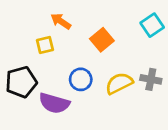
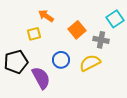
gray cross: (151, 79) -> (101, 40), moved
purple semicircle: (54, 103) -> (41, 78), turned -135

